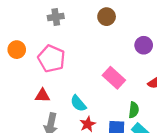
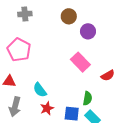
purple circle: (144, 45) -> (88, 31), moved
pink rectangle: (114, 78) -> (80, 62), moved

